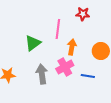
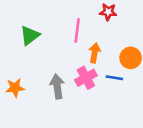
green triangle: (33, 43) -> (30, 35), moved
blue line: (88, 76) -> (114, 78), moved

